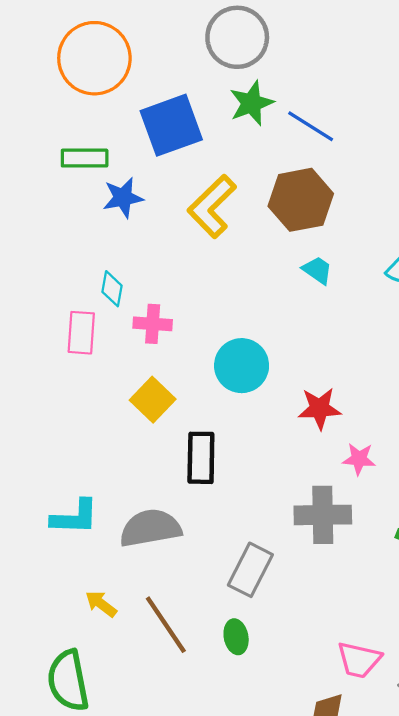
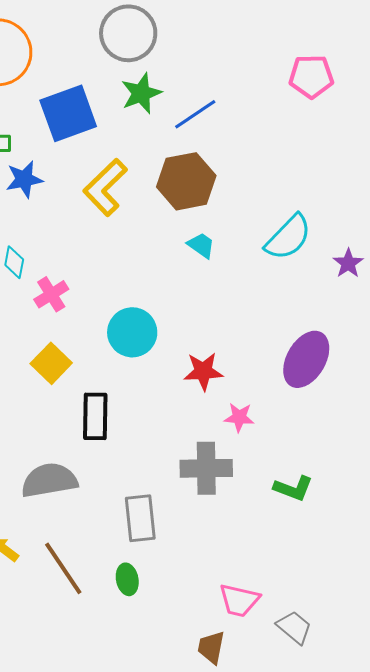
blue line: (311, 126) -> (195, 114), turned -66
pink cross: (153, 324) -> (51, 294), turned -36
gray rectangle: (250, 570) -> (140, 518), turned -33

